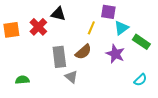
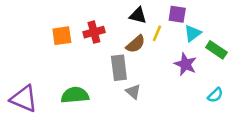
black triangle: (58, 14) -> (138, 15), moved
red cross: (38, 27) -> (94, 32), turned 30
brown semicircle: (83, 52) -> (136, 44), moved
green semicircle: (22, 80) -> (75, 95), size x1.6

